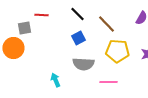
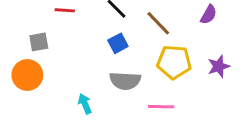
gray square: (24, 28) -> (39, 42), moved
orange circle: (13, 48) -> (27, 75), moved

